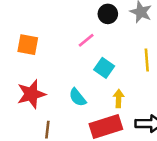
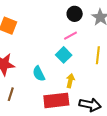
pink line: (86, 40) -> (71, 36), moved

